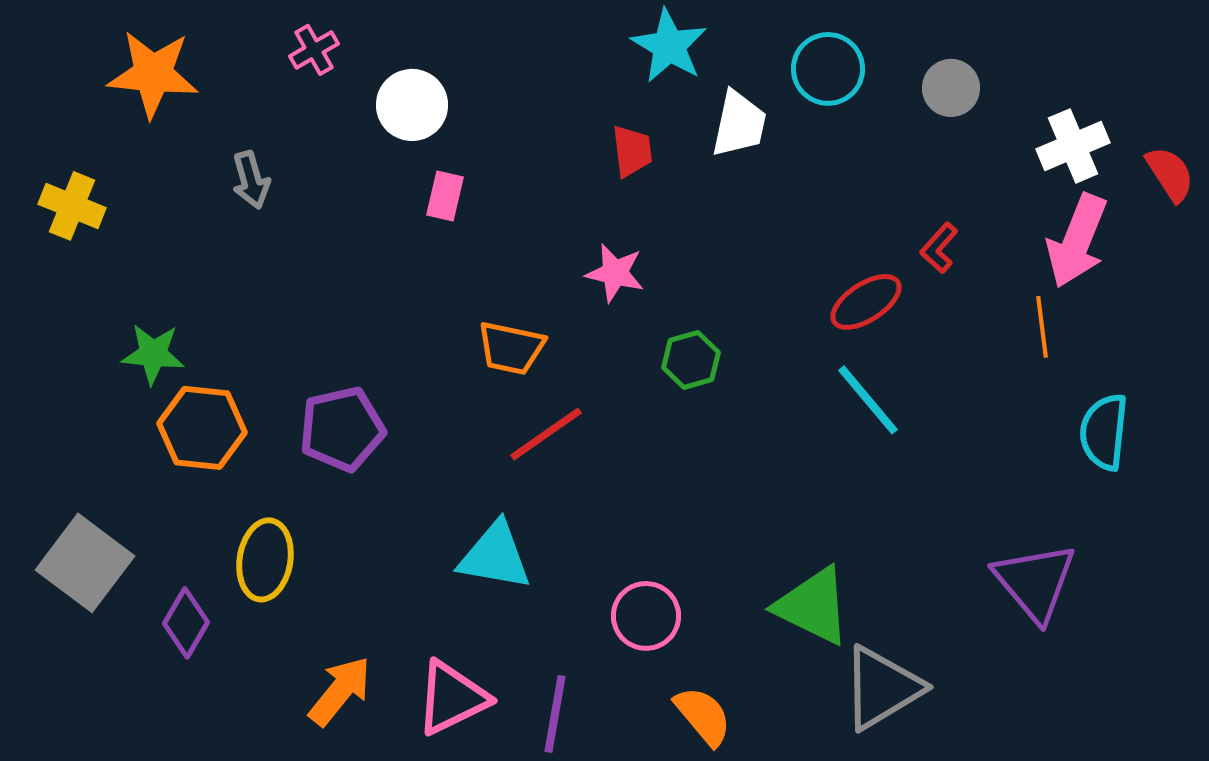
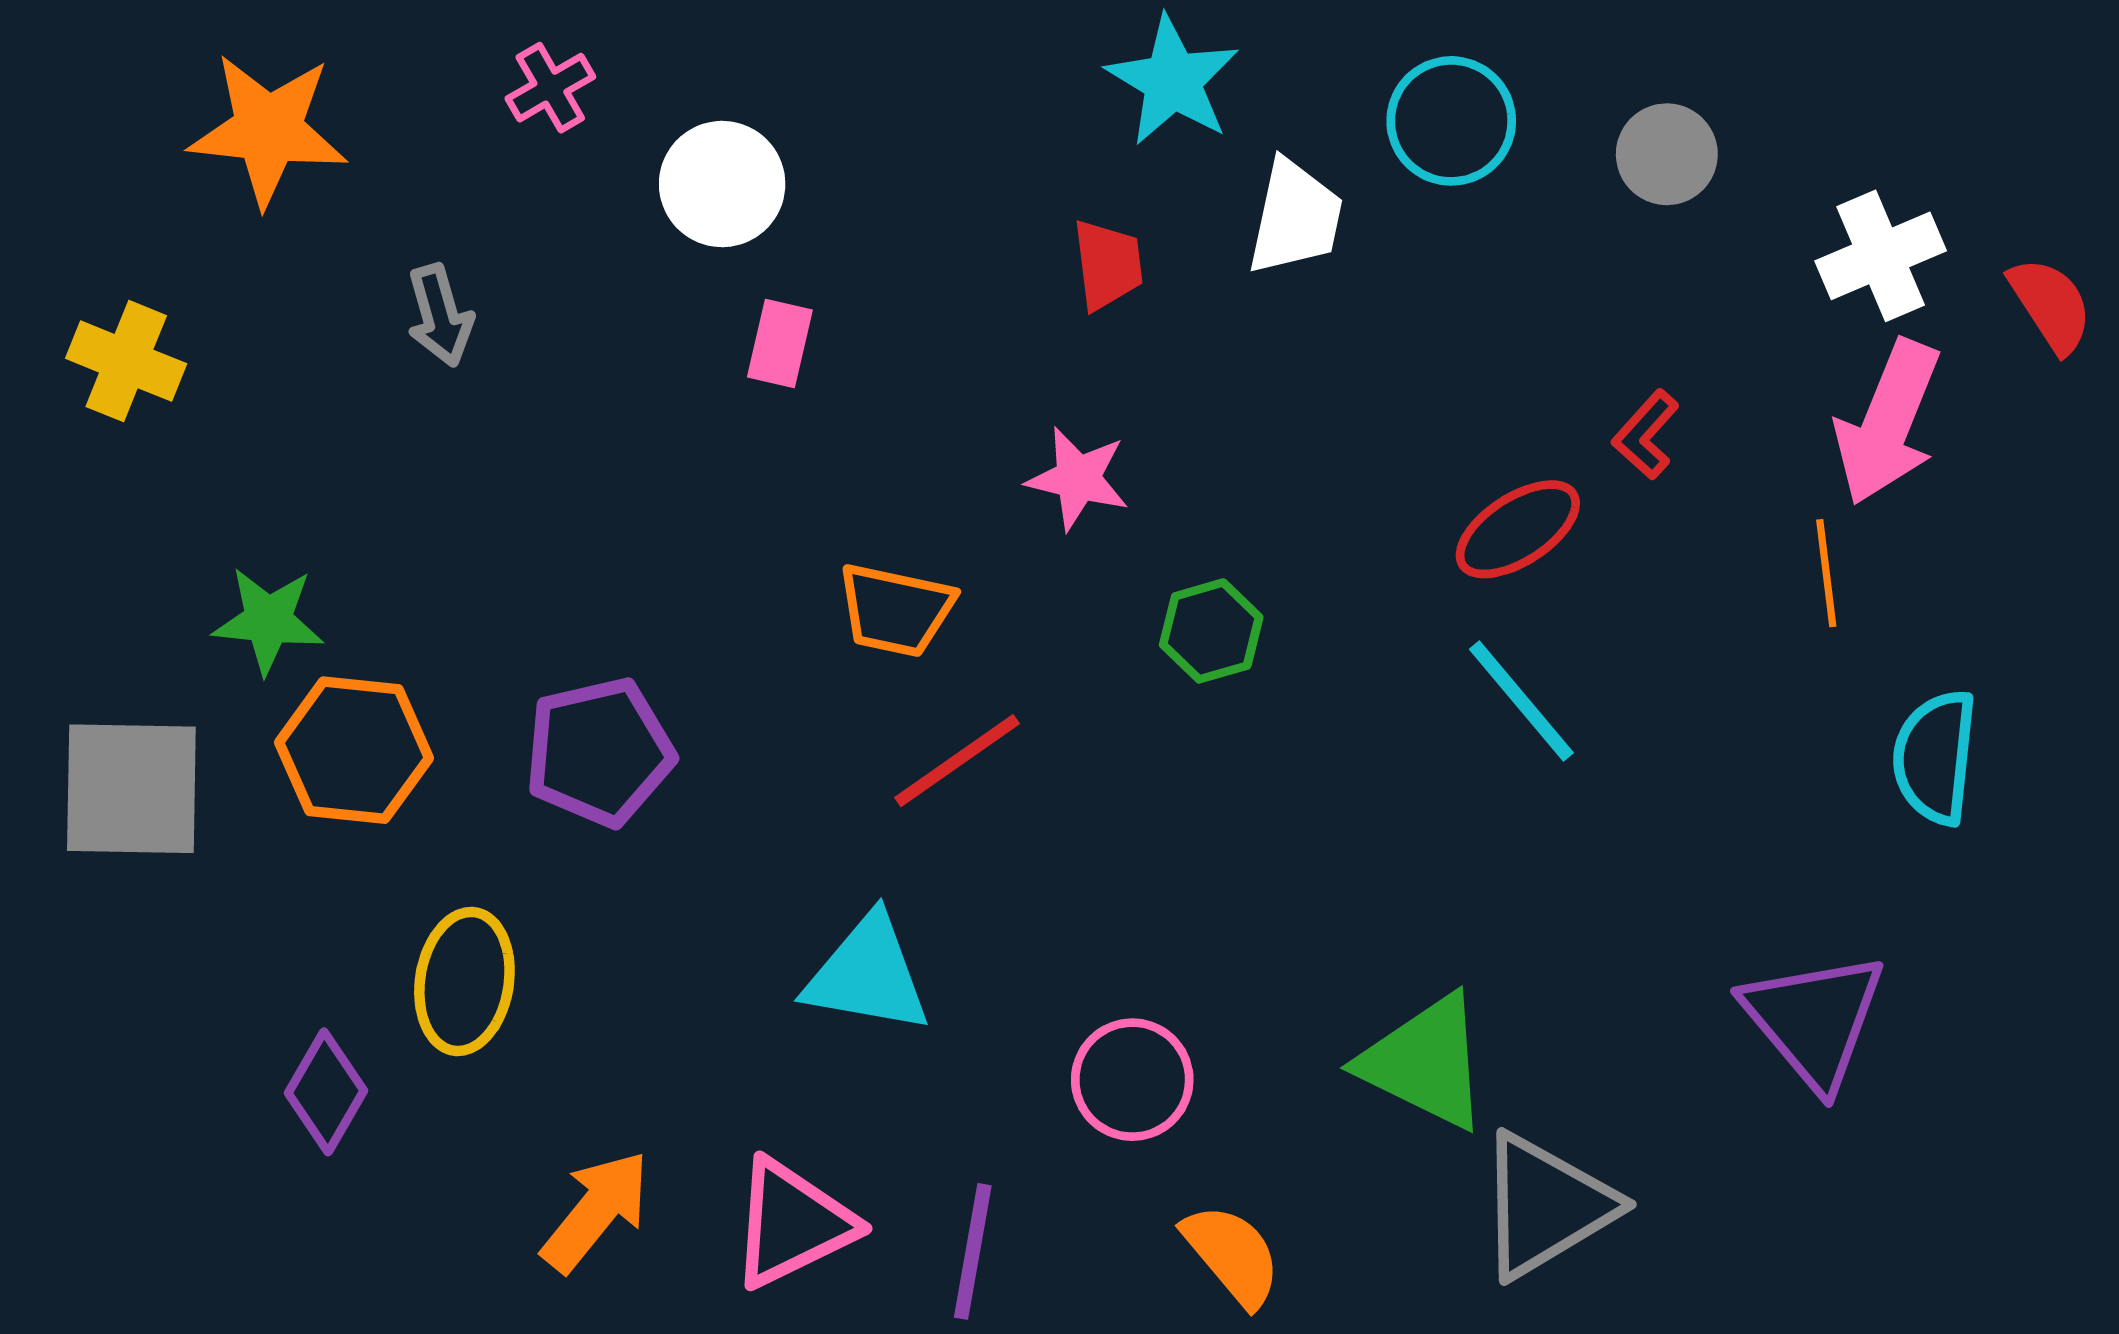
gray square: (85, 563) -> (131, 789), moved, turned -36

